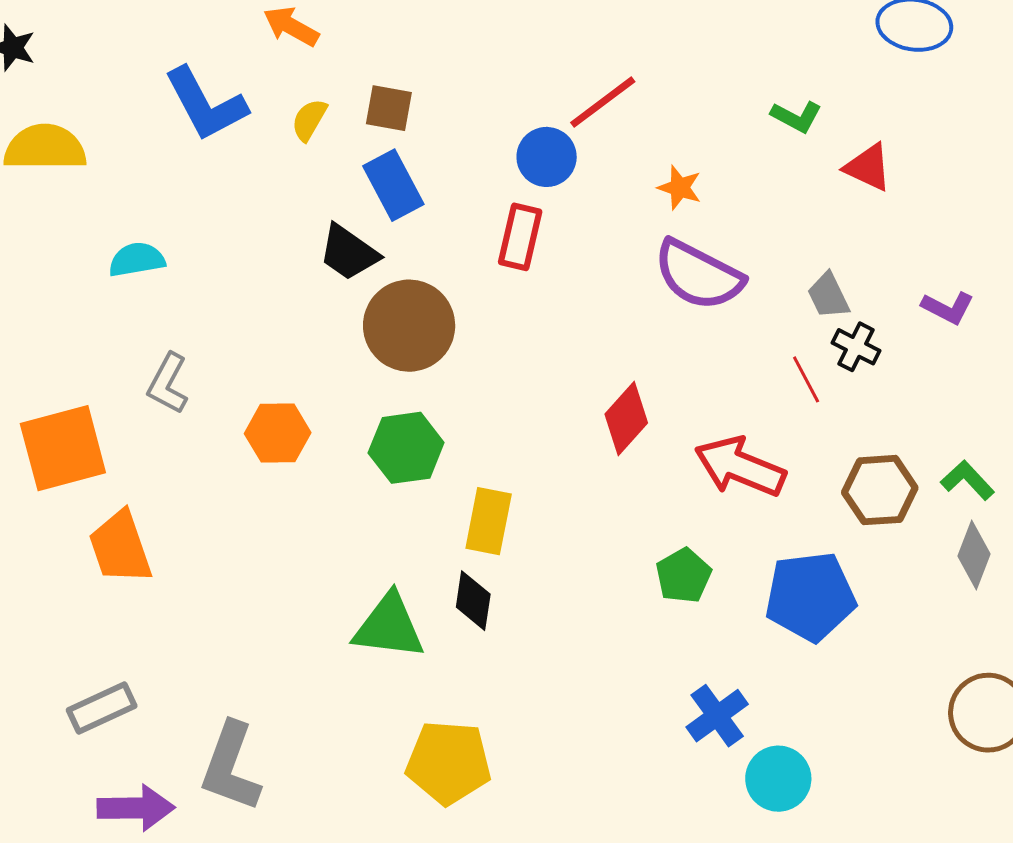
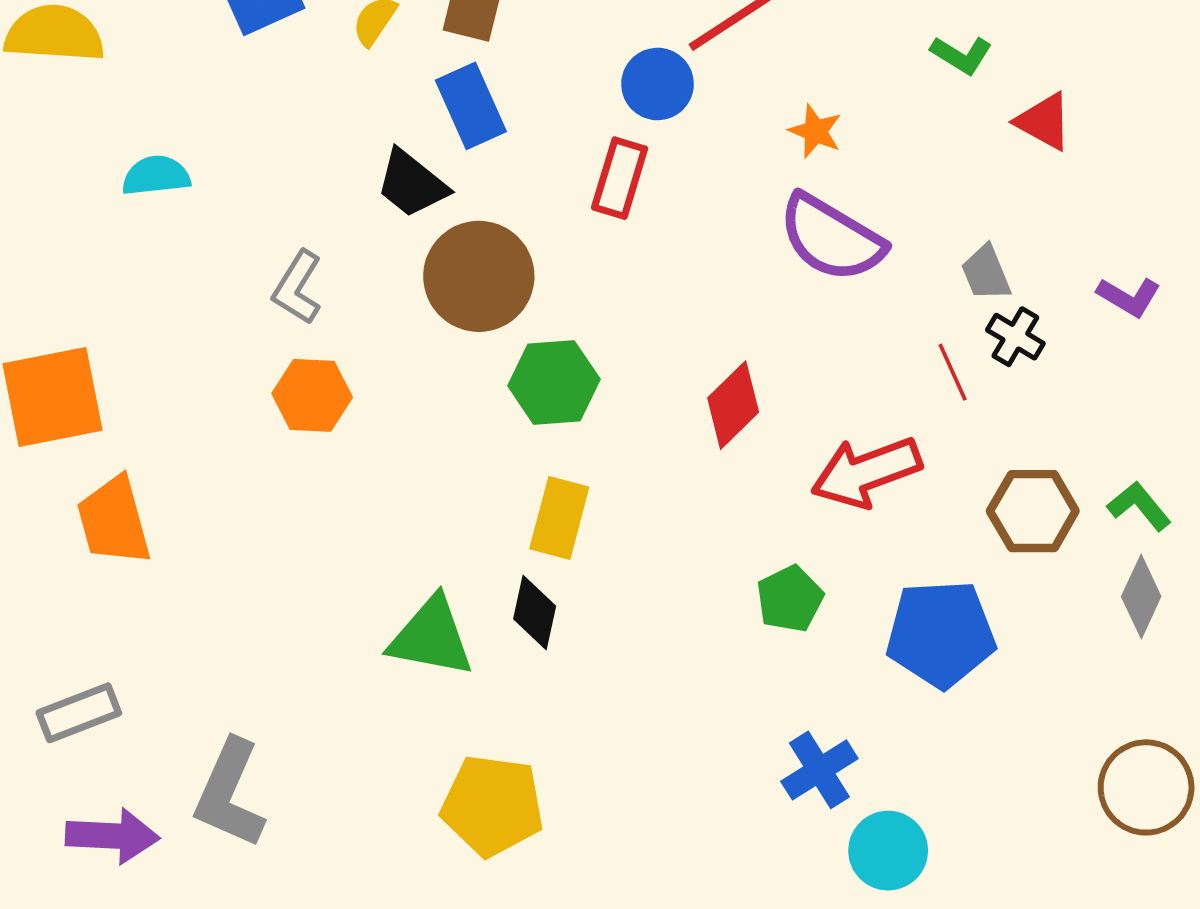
gray L-shape: (168, 384) -> (297, 288), moved
green hexagon: (406, 448) -> (554, 383), moved
red arrow: (740, 467) -> (866, 472), turned -46

